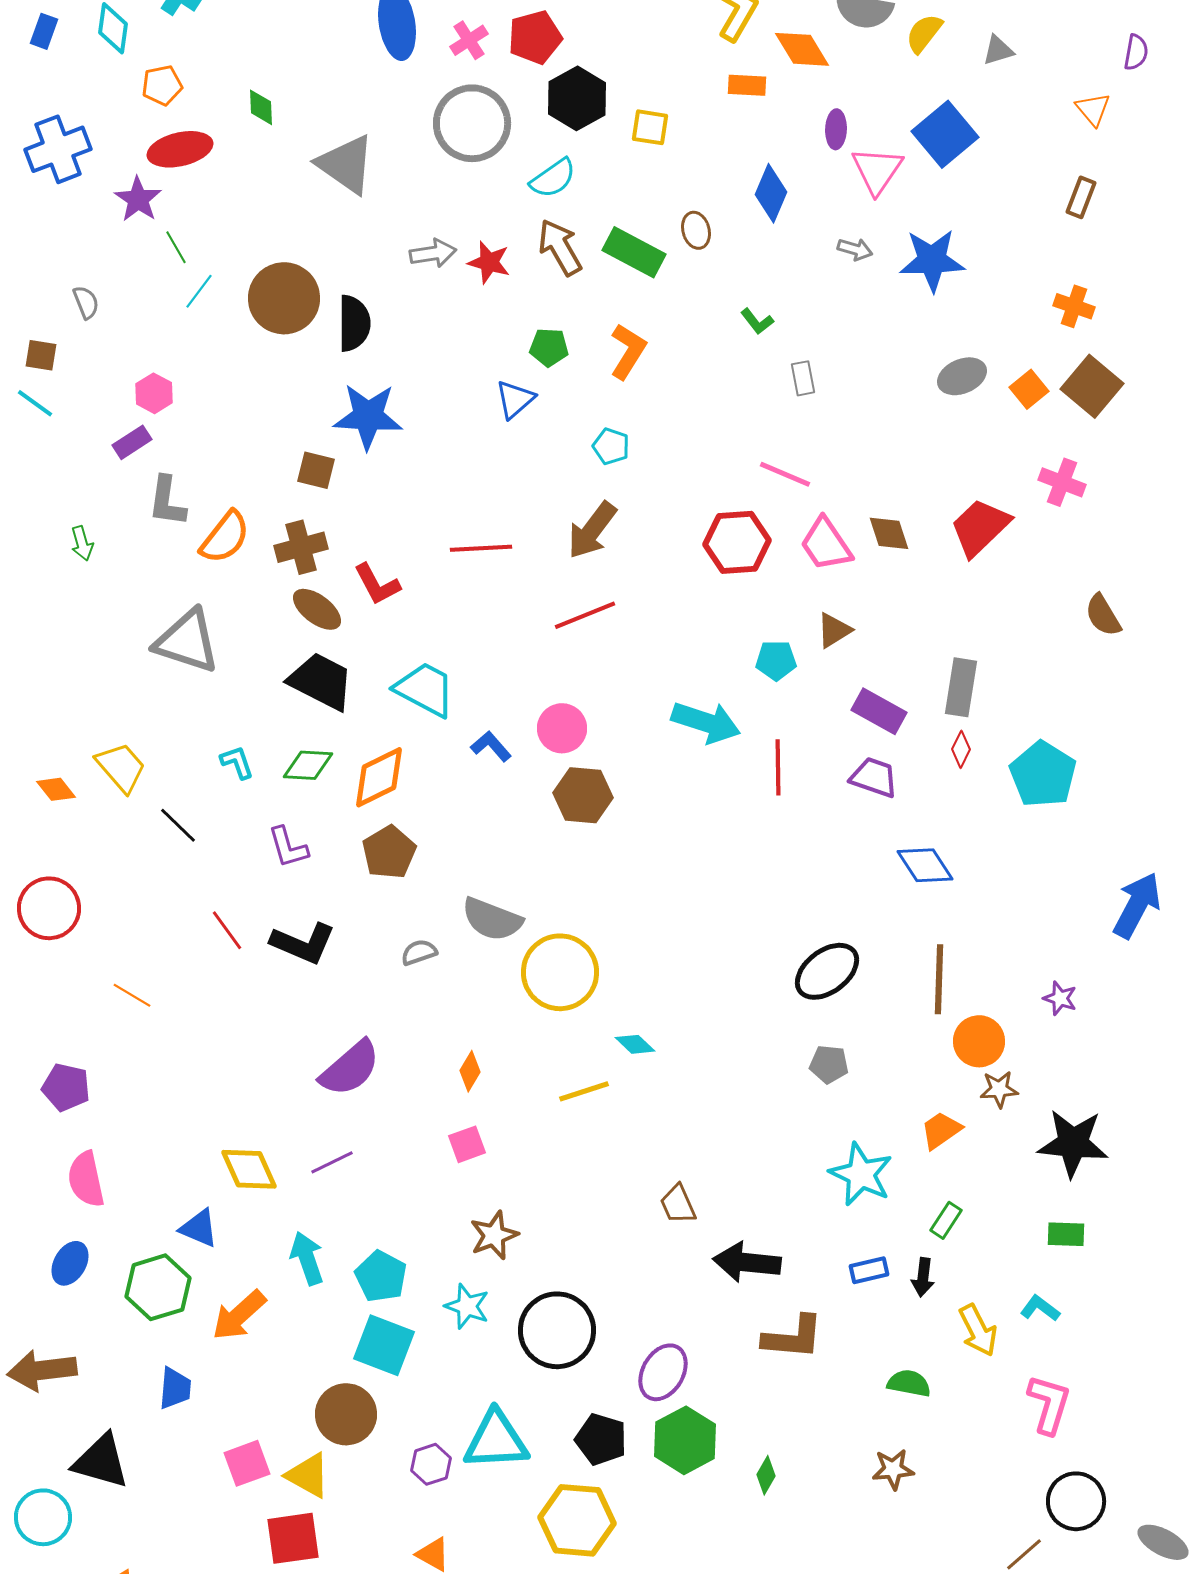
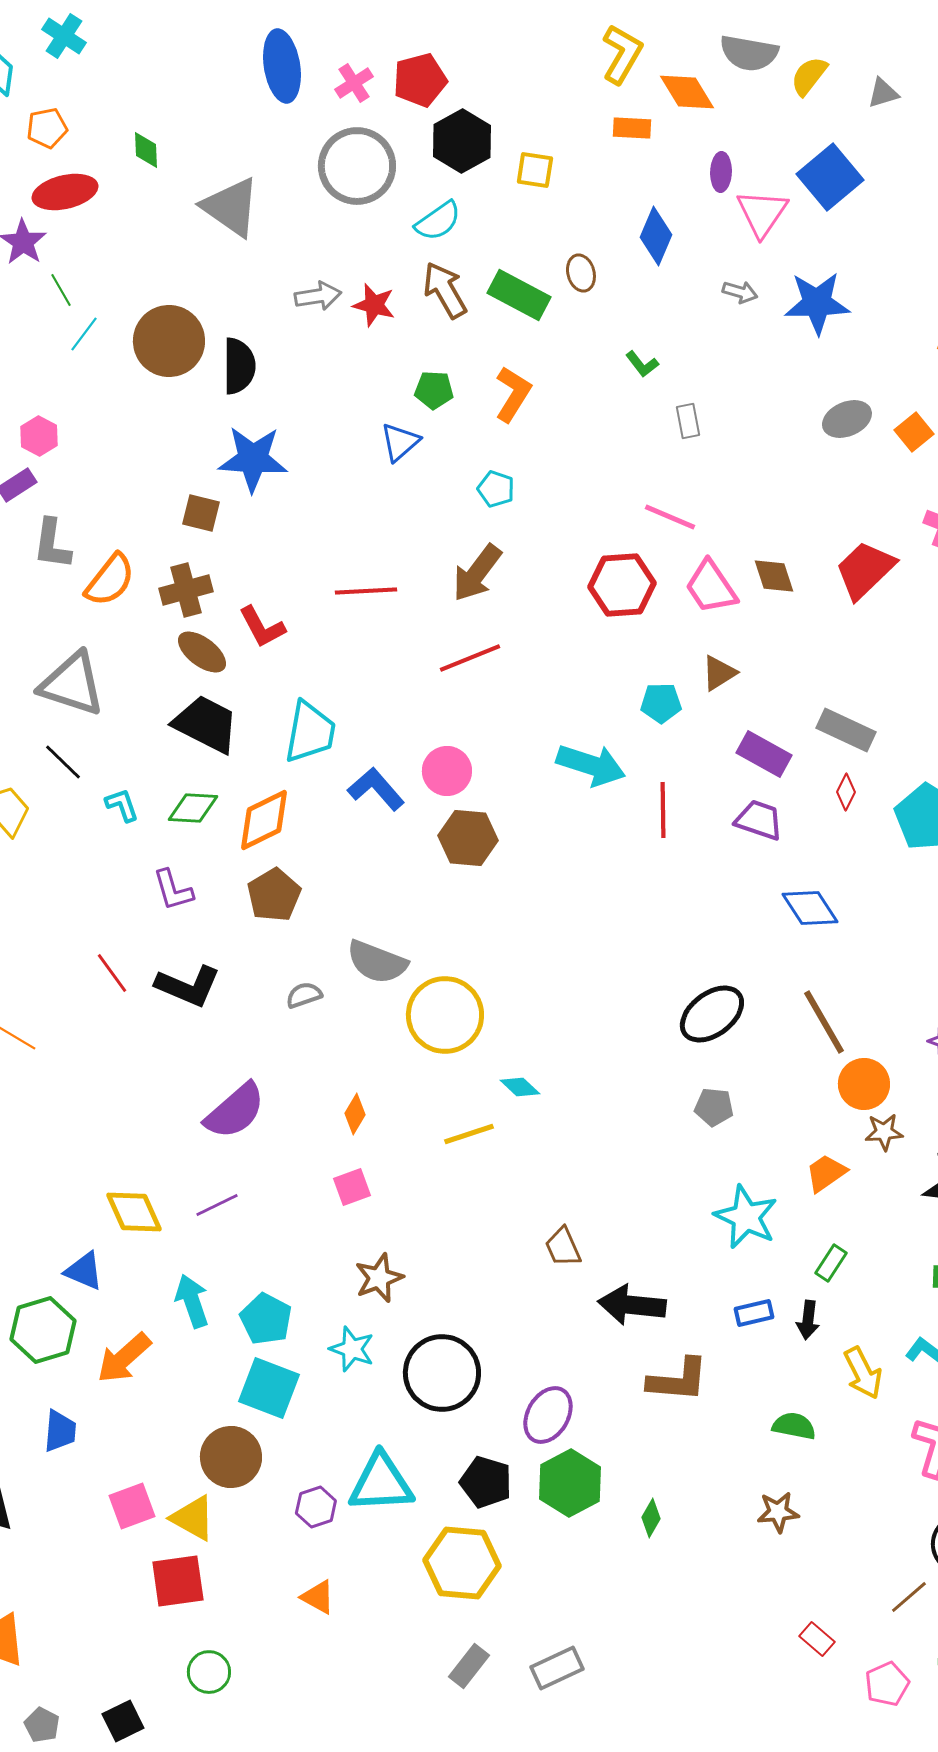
gray rectangle: (961, 687) -> (846, 730), turned -74
cyan trapezoid: (425, 689) -> (310, 732), turned 72
blue L-shape: (491, 746) -> (376, 789), size x1.4
black line: (178, 825) -> (63, 762), moved
brown line: (939, 979) -> (824, 1022), turned -32

